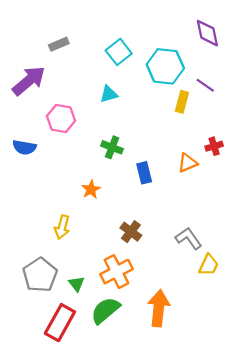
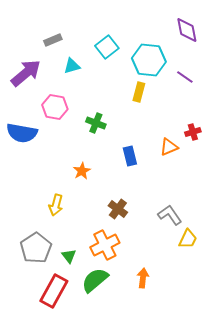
cyan triangle: (109, 94) -> (72, 66), moved
yellow rectangle: (182, 102) -> (139, 92), moved
blue semicircle: (24, 147) -> (22, 133), size x1.4
green cross: (112, 147) -> (96, 123), moved
orange arrow: (159, 308) -> (143, 278), size x0.6

